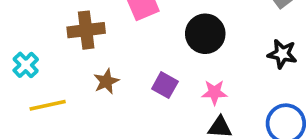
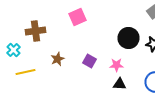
brown cross: (86, 30) -> (36, 31), moved
black circle: (205, 34) -> (128, 38), moved

